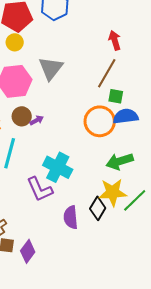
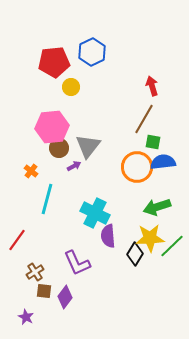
yellow circle: (15, 42) -> (71, 87), moved
gray triangle: (51, 68) -> (88, 146), moved
brown circle: (22, 116) -> (59, 148), moved
purple L-shape: (40, 189) -> (77, 263), moved
purple semicircle: (71, 217) -> (108, 236), moved

